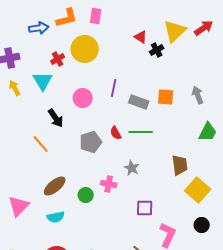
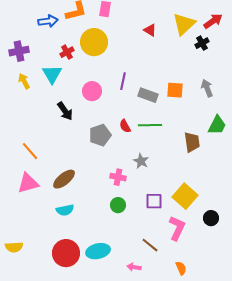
black cross: (157, 50) -> (202, 43), moved
orange line: (41, 144) -> (30, 151), moved
brown trapezoid: (180, 165) -> (192, 142), moved
yellow square: (198, 190) -> (185, 196), moved
green circle: (86, 195) -> (118, 205), moved
pink triangle: (19, 206) -> (28, 183), moved, turned 30

